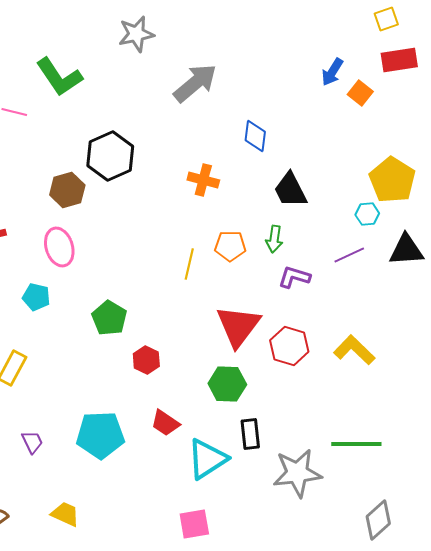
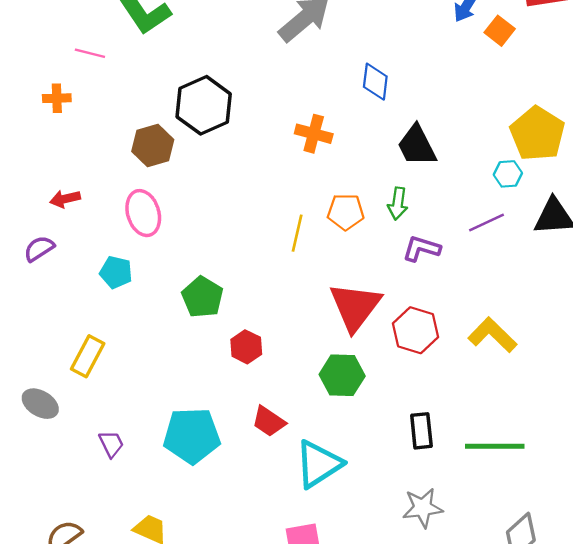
black rectangle: (250, 434) -> (421, 431), moved
gray star: (297, 473) -> (423, 508), moved, size x0.7

